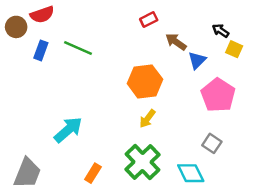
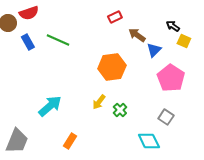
blue rectangle: (41, 50) -> (28, 42), turned -49
yellow arrow: (147, 119) -> (99, 102), moved
green cross: (142, 162) -> (120, 110), moved, size x0.5

